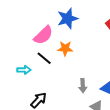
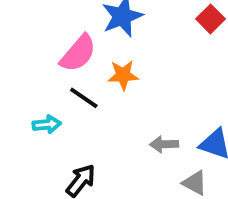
gray arrow: (83, 86) -> (164, 144), turned 96

